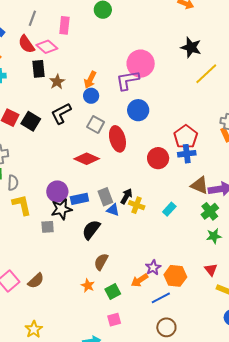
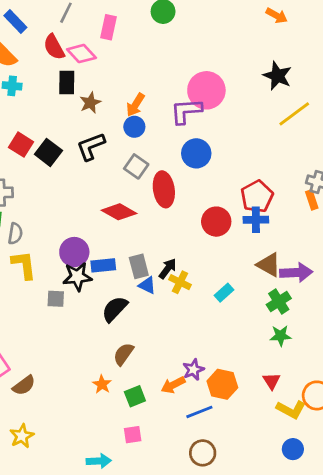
brown semicircle: (36, 281) -> (24, 385), moved

